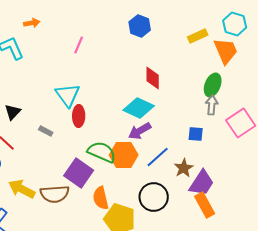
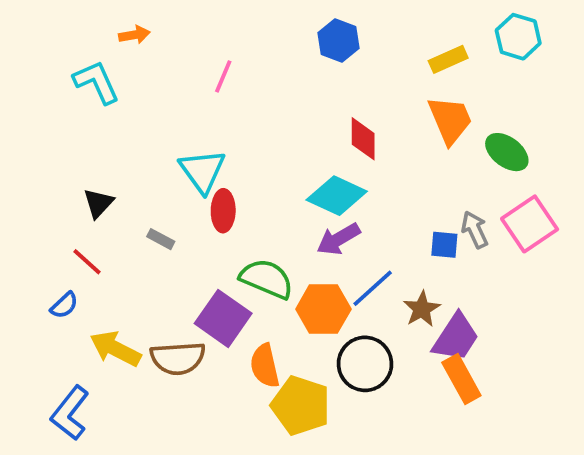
orange trapezoid: (226, 51) -> (450, 120), moved
green ellipse: (213, 85) -> (507, 152), moved, turned -75
gray arrow: (212, 105) -> (475, 230), moved, turned -30
orange hexagon: (124, 155) -> (323, 309), moved

